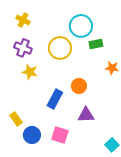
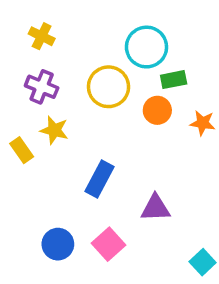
orange circle: (79, 86) -> (157, 110), moved
yellow rectangle: (16, 119) -> (22, 150), moved
pink square: (60, 135) -> (109, 244), turned 30

